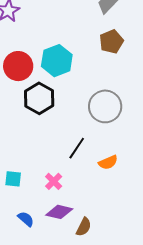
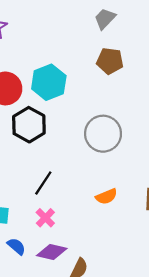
brown pentagon: (111, 42) -> (110, 61), turned 30
black line: (77, 148) -> (43, 183), moved
blue semicircle: (26, 219) -> (16, 246), moved

